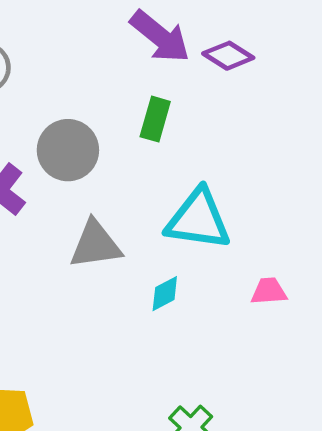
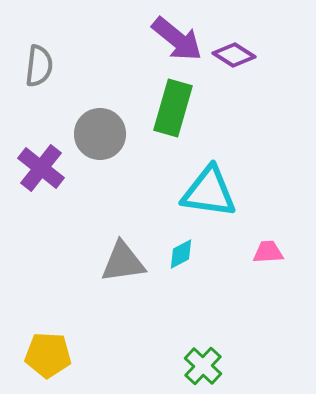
green rectangle: (155, 119) -> (173, 108), size x1.5
gray triangle: (95, 245) -> (123, 262), moved

